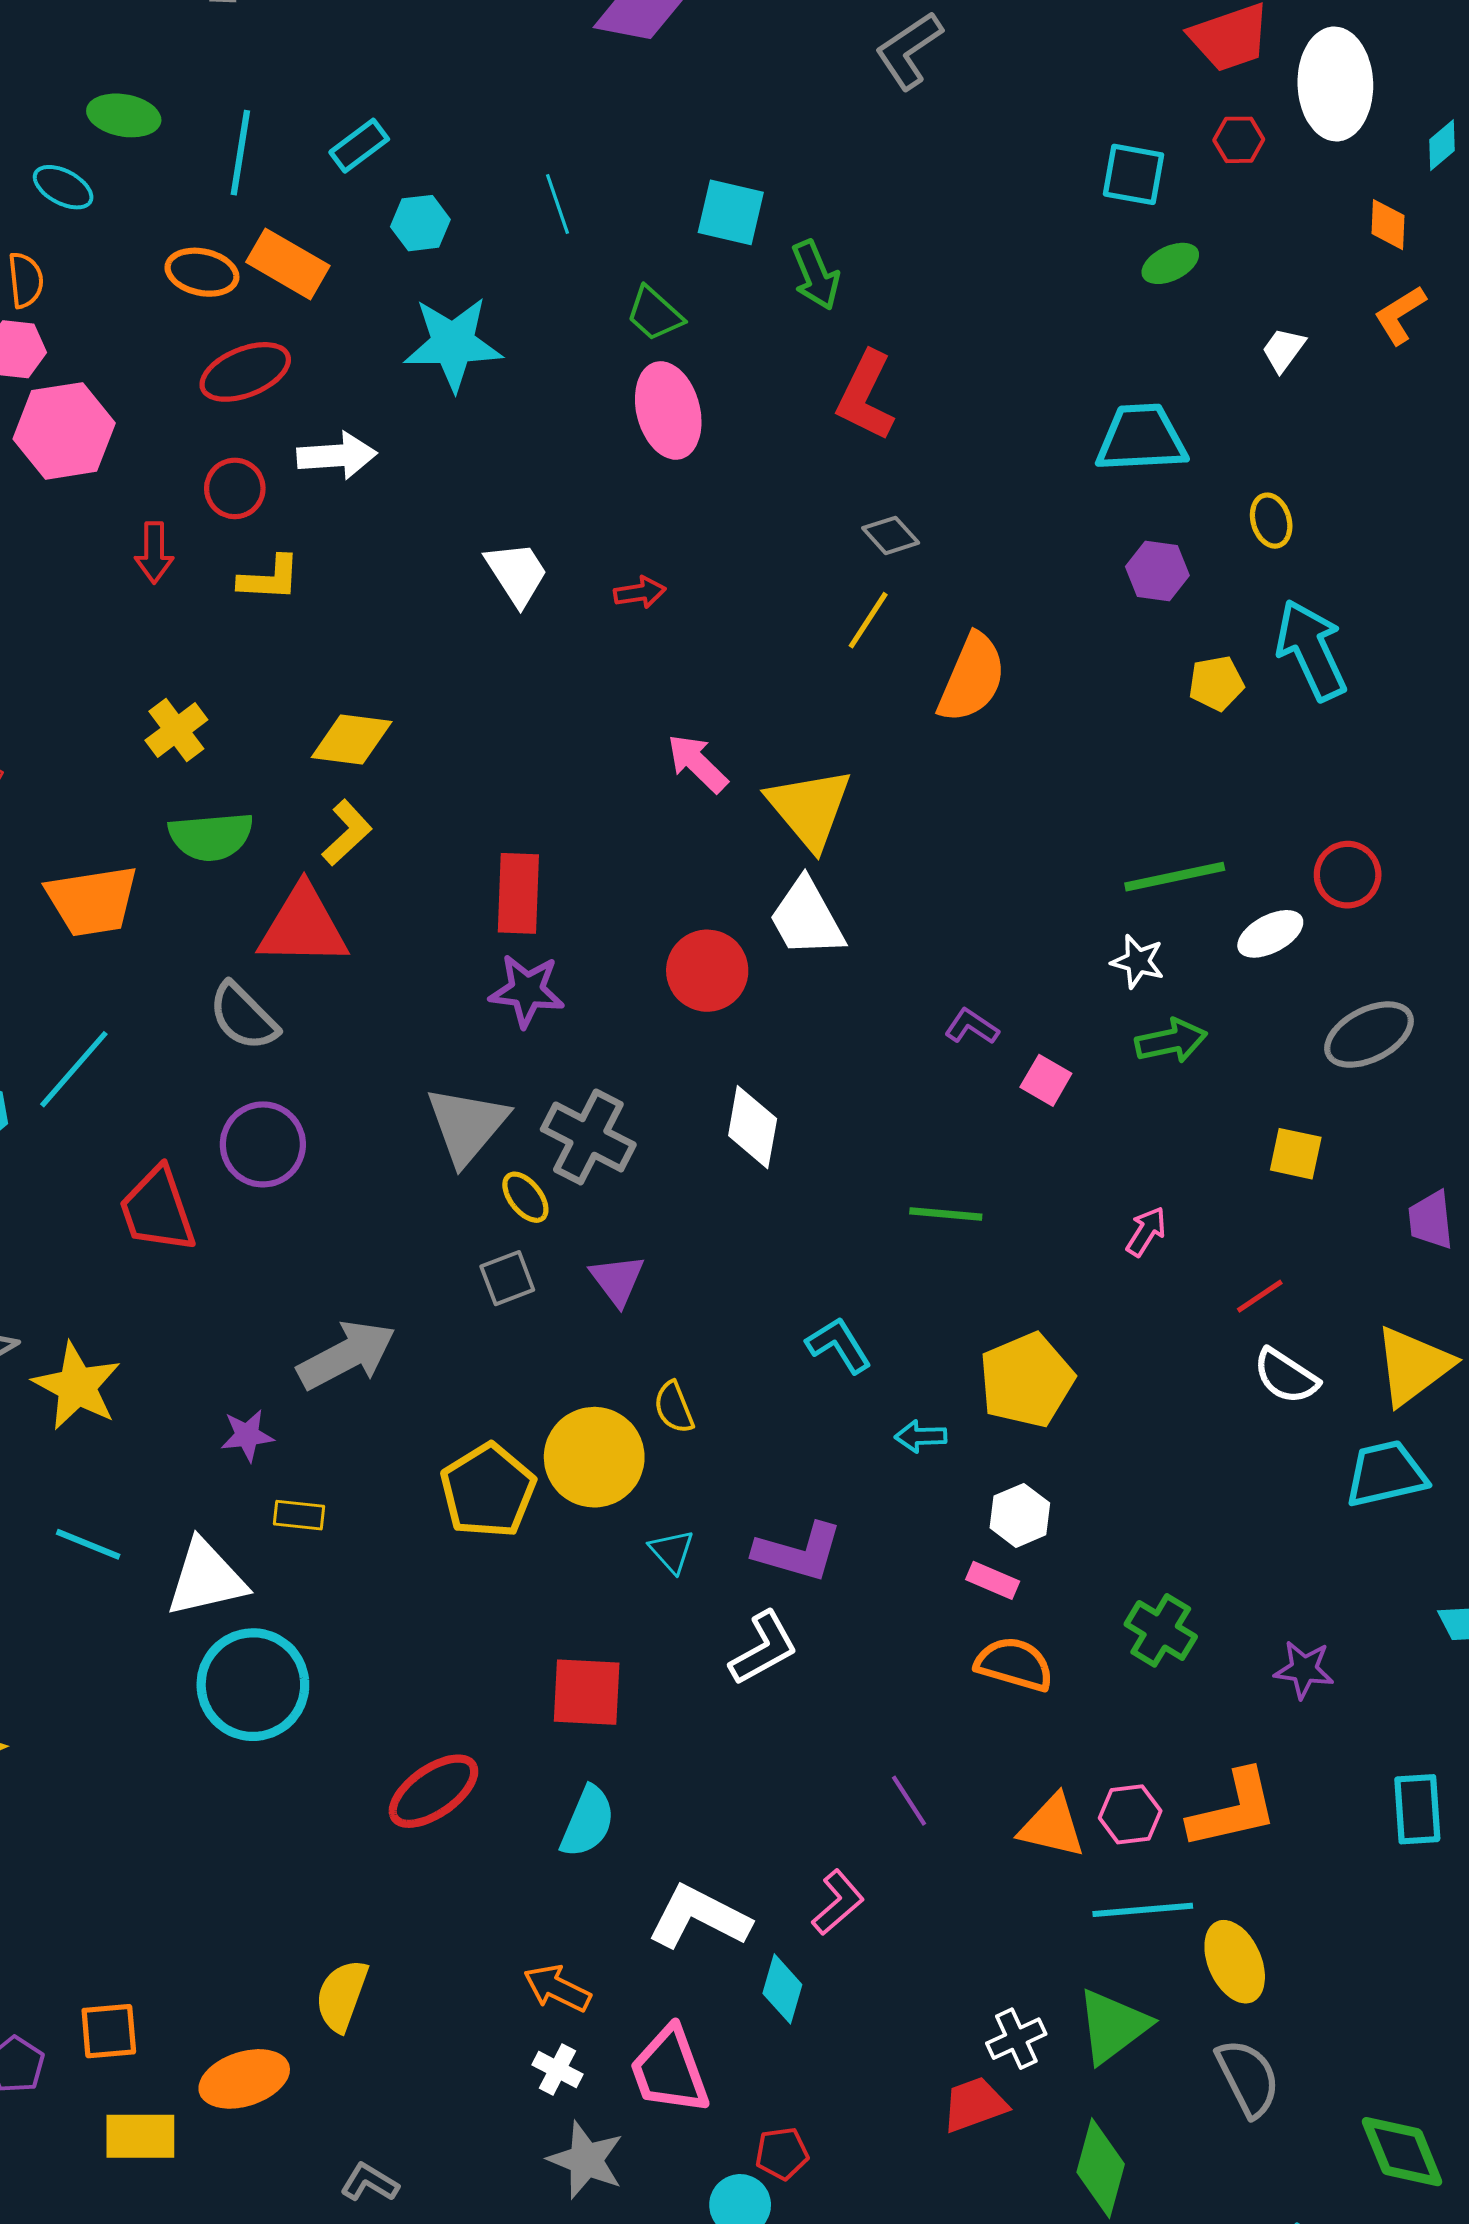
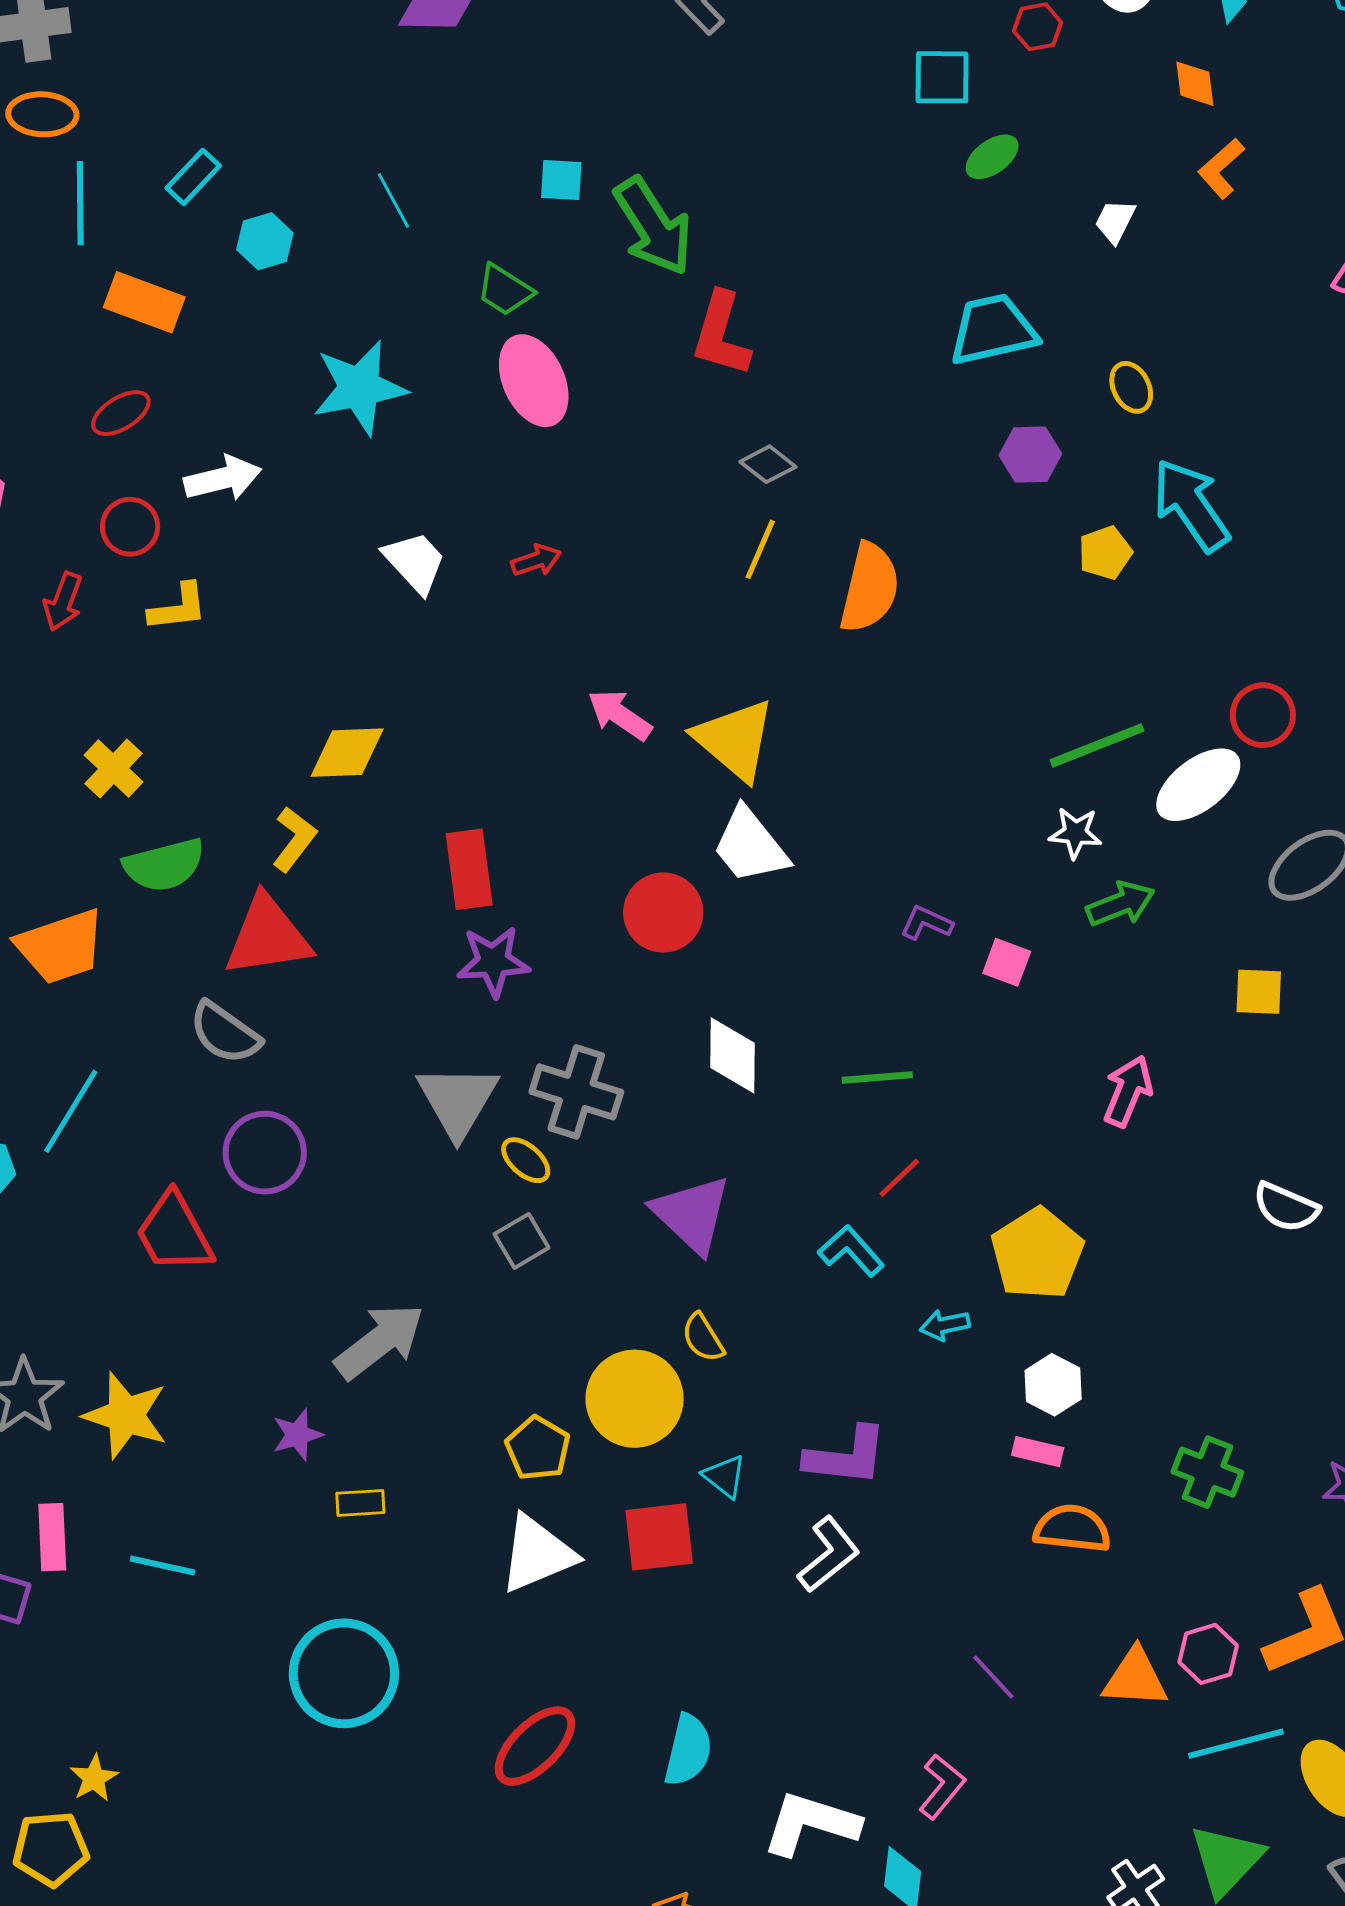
cyan square: (731, 212) -> (561, 180), size x0.7
orange ellipse: (202, 272) -> (42, 114), moved
green arrow: (816, 275) -> (653, 226), size x1.5
cyan star: (453, 344) -> (360, 388), moved
red ellipse: (245, 372) -> (121, 413), size x0.7
red arrow: (154, 553) -> (63, 602), turned 30
yellow diamond: (352, 739) -> (347, 753), moved
white ellipse: (1270, 934) -> (1198, 785), size x1.4
green line: (946, 1214) -> (877, 1077), moved
pink arrow: (1146, 1231) -> (1128, 1091), size x1.4
purple triangle: (617, 1280) -> (692, 1214), moved, size x1.5
red line: (1260, 1296) -> (899, 1178), moved
yellow pentagon: (488, 1491) -> (538, 1448), size x0.7
white triangle: (206, 1578) -> (537, 1554), moved
red square: (587, 1692) -> (659, 1537), moved

